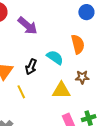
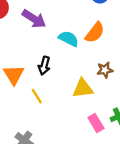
orange semicircle: (78, 44) -> (95, 33), turned 60
cyan semicircle: (55, 57) -> (69, 39), moved

